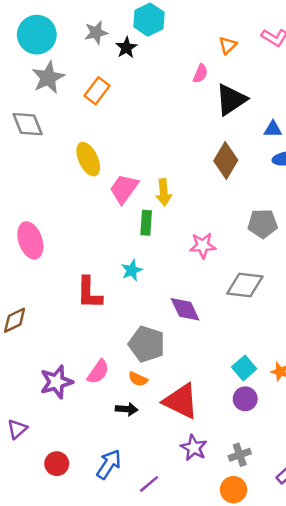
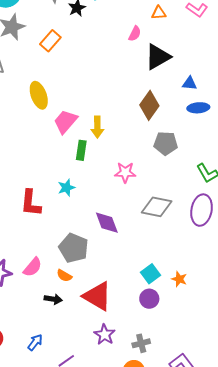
orange triangle: (228, 45) -> (159, 13), turned 35
gray pentagon: (263, 224) -> (166, 143), moved
blue arrow: (109, 464) -> (35, 342), size x0.7

